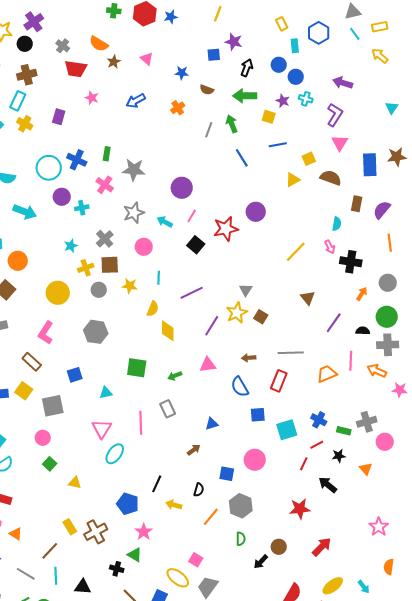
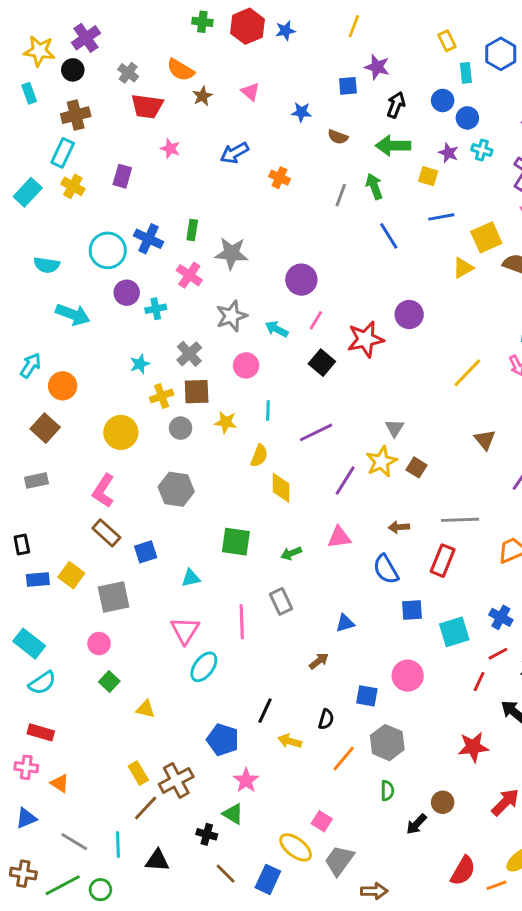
orange cross: (178, 108) -> (280, 178), moved, turned -32
yellow square: (309, 159) -> (486, 237), size x1.5
brown rectangle: (32, 362) -> (106, 533), moved
brown line: (50, 551) -> (146, 808), moved

